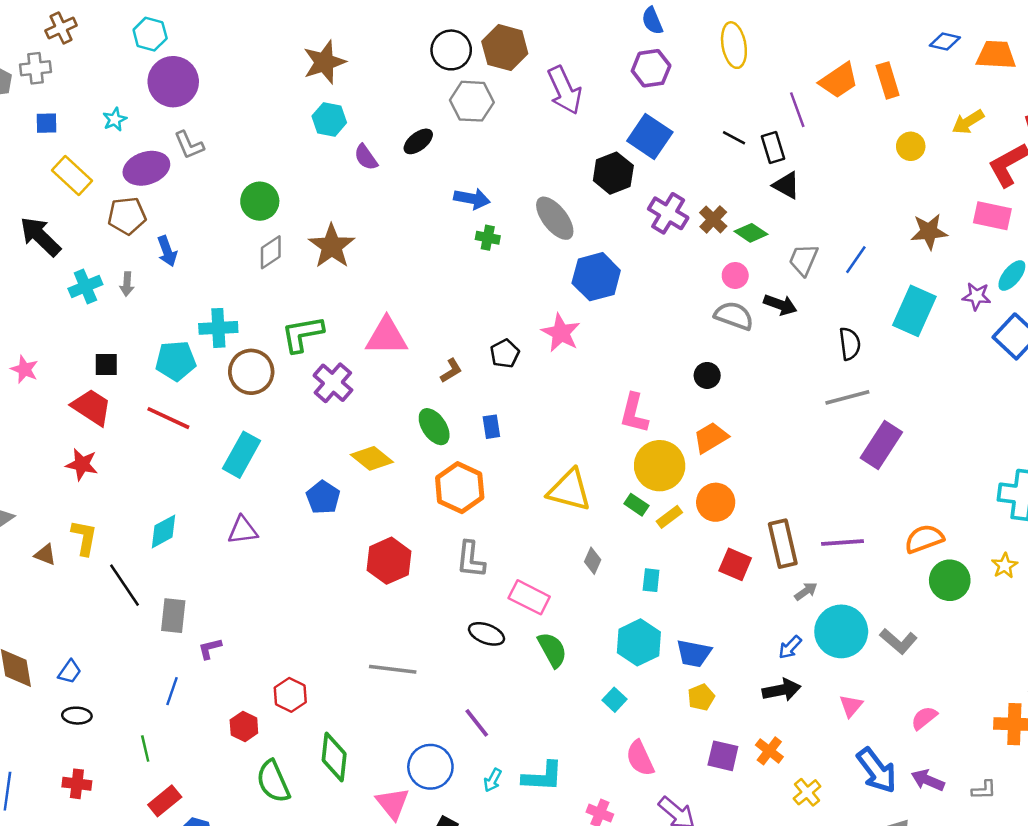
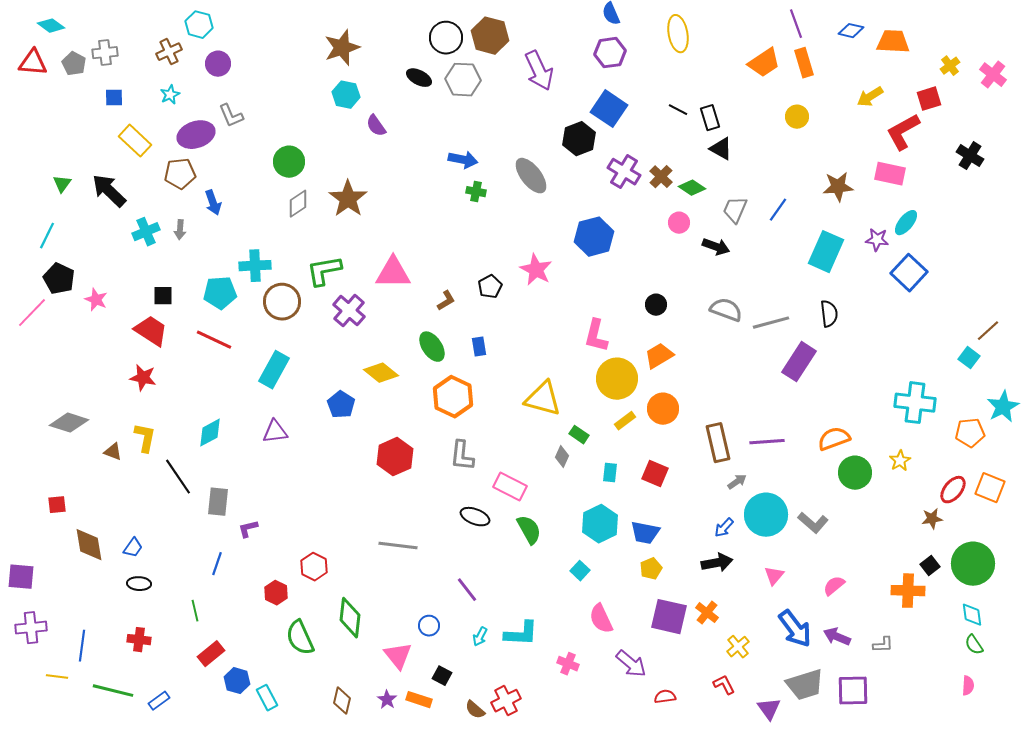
brown cross: (61, 28) -> (169, 52), moved
purple circle: (173, 82) -> (218, 64), size x0.6
purple line: (797, 110) -> (796, 24), moved
black ellipse: (418, 141) -> (419, 78), moved, turned 65
yellow circle: (911, 146) -> (797, 117), moved
blue hexagon: (596, 277) -> (594, 237), moved
gray semicircle: (734, 316) -> (726, 310), moved
black semicircle: (850, 344) -> (829, 314), moved
green rectangle: (636, 505) -> (579, 435), moved
red square: (735, 564) -> (655, 474), moved
purple square: (723, 756) -> (669, 617), size x1.4
blue circle: (430, 767) -> (429, 626), size x0.6

